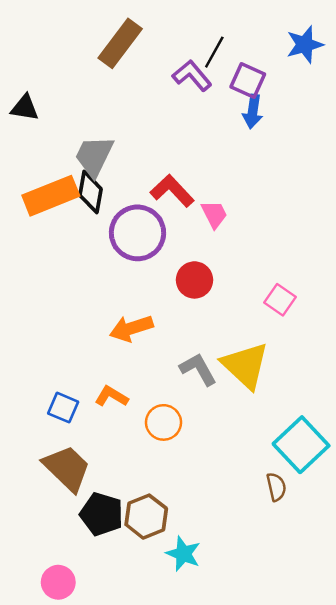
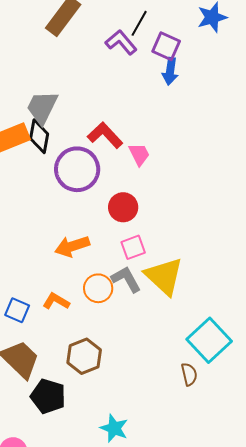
pink square: (280, 300) -> (133, 247), moved, turned 35
orange circle: (164, 422) -> (98, 288), moved
brown hexagon: (146, 517) -> (84, 356), moved

